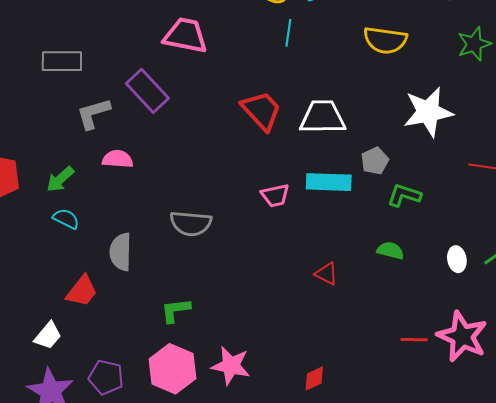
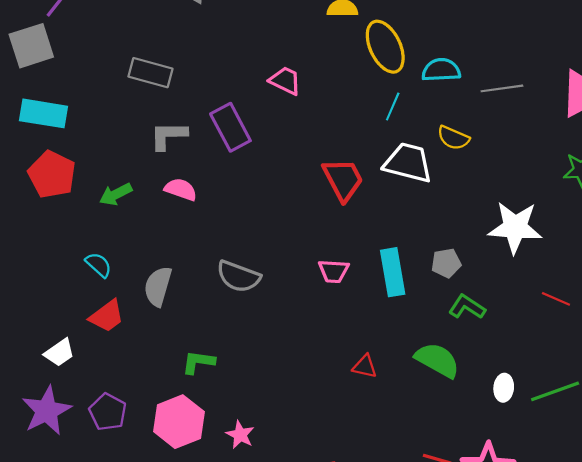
pink trapezoid: (185, 36) -> (285, 81), size x0.7
yellow semicircle: (385, 40) -> (453, 138), moved, size x0.7
white trapezoid: (322, 117) -> (408, 163), moved
cyan rectangle: (329, 182) -> (393, 272), turned 63
cyan semicircle: (66, 219) -> (99, 265), moved
green semicircle: (390, 250) -> (437, 360), size x1.6
red triangle: (326, 274) -> (365, 366), turned -30
pink star: (231, 366) -> (240, 435), size x0.7

